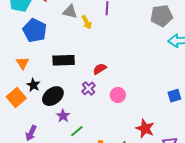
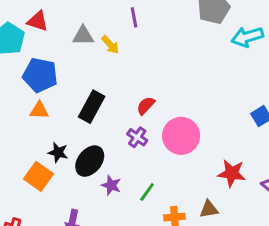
black rectangle: (64, 60) -> (92, 107), turned -45
orange triangle: (23, 63) -> (39, 110), moved, turned -40
pink circle: (118, 95) -> (181, 136), size x1.6
green line: (77, 131) -> (147, 192), moved

